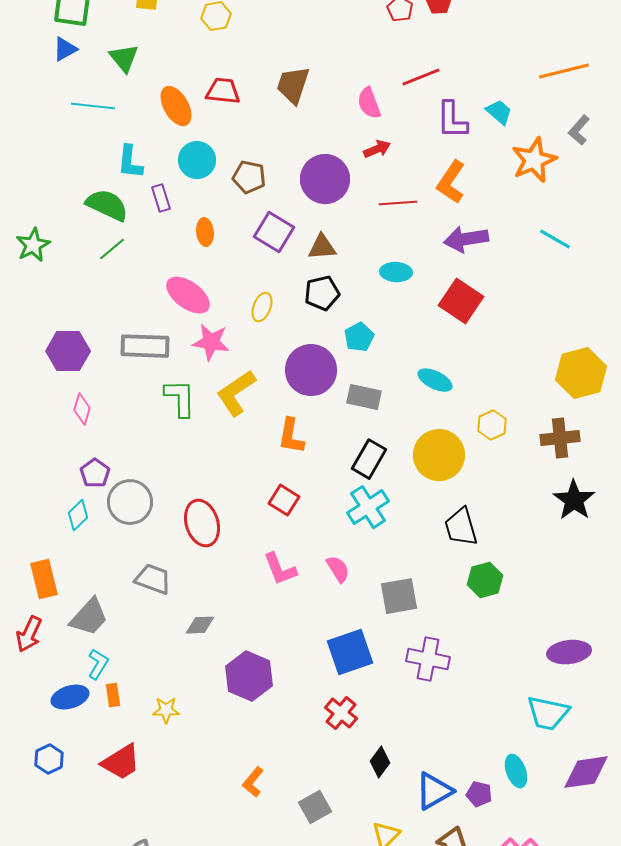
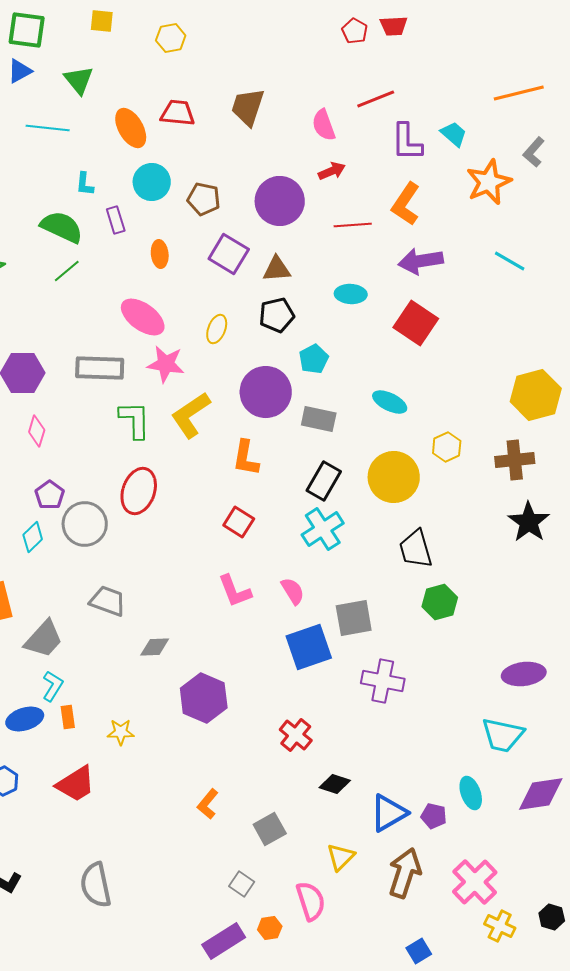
cyan L-shape: (130, 162) -> (85, 184), size x0.7
red ellipse: (202, 523) -> (139, 491), moved, turned 36
blue square: (350, 652) -> (309, 647), moved
black diamond: (380, 762) -> (335, 784), turned 72

